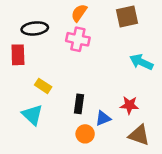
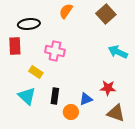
brown square: (127, 16) -> (106, 14), turned -30
pink cross: (78, 39) -> (55, 51), moved
black rectangle: (79, 104) -> (55, 96), moved

